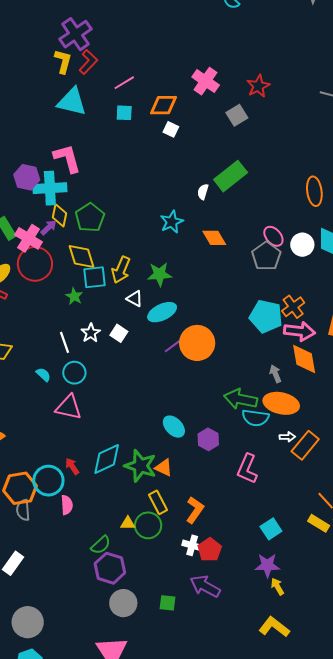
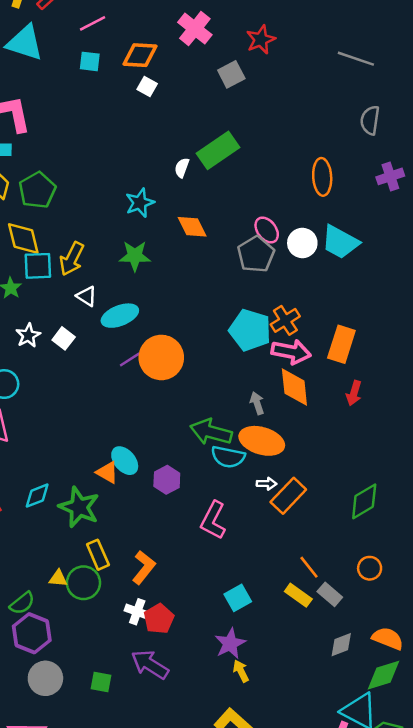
green star: (159, 274) -> (135, 256), moved
cyan diamond: (107, 459) -> (37, 496), size x0.7
orange triangle: (164, 468) -> (107, 472), moved
purple star: (267, 565) -> (230, 644), turned -30

